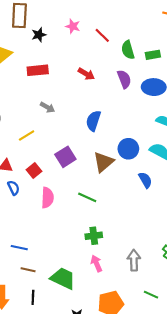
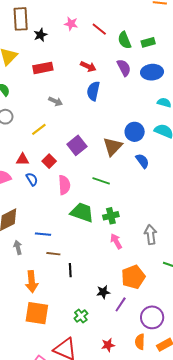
blue semicircle: (93, 121) -> (93, 91), moved
blue semicircle: (145, 180) -> (142, 161), moved
green trapezoid: (63, 278) -> (82, 212), moved
black line: (33, 297) -> (70, 270), moved

